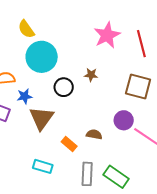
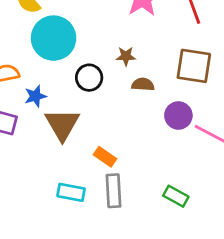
brown semicircle: (94, 134) -> (143, 84), moved
gray rectangle: (87, 174) -> (114, 191), moved
green rectangle: (116, 177) -> (176, 196), size x0.7

